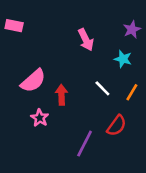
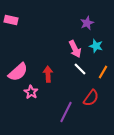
purple star: (132, 29) -> (87, 23), moved
pink arrow: (86, 40) -> (75, 49), moved
pink semicircle: (33, 81) -> (18, 72), moved

